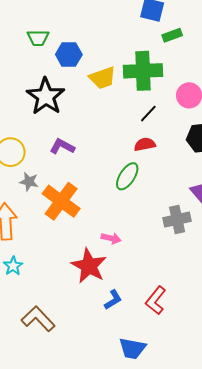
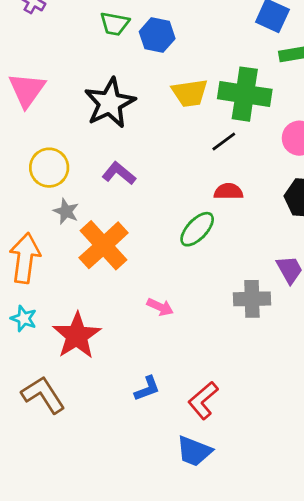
blue hexagon: (69, 55) -> (157, 35), moved
black line: (148, 114) -> (224, 142), moved
cyan star: (13, 266) -> (24, 319), turned -30
red star: (89, 266) -> (77, 336), moved
blue trapezoid: (132, 348) -> (194, 451), moved

